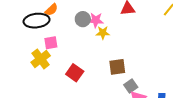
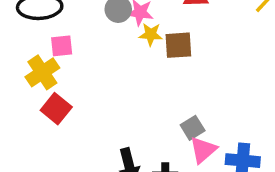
brown square: (117, 67) -> (178, 45), moved
red square: (75, 73) -> (56, 109), moved

